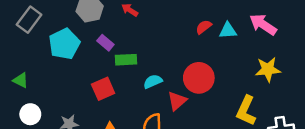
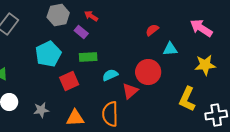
cyan triangle: (228, 31) -> (170, 49), moved
purple rectangle: (105, 43) -> (81, 32), moved
cyan pentagon: (64, 44) -> (48, 54), moved

